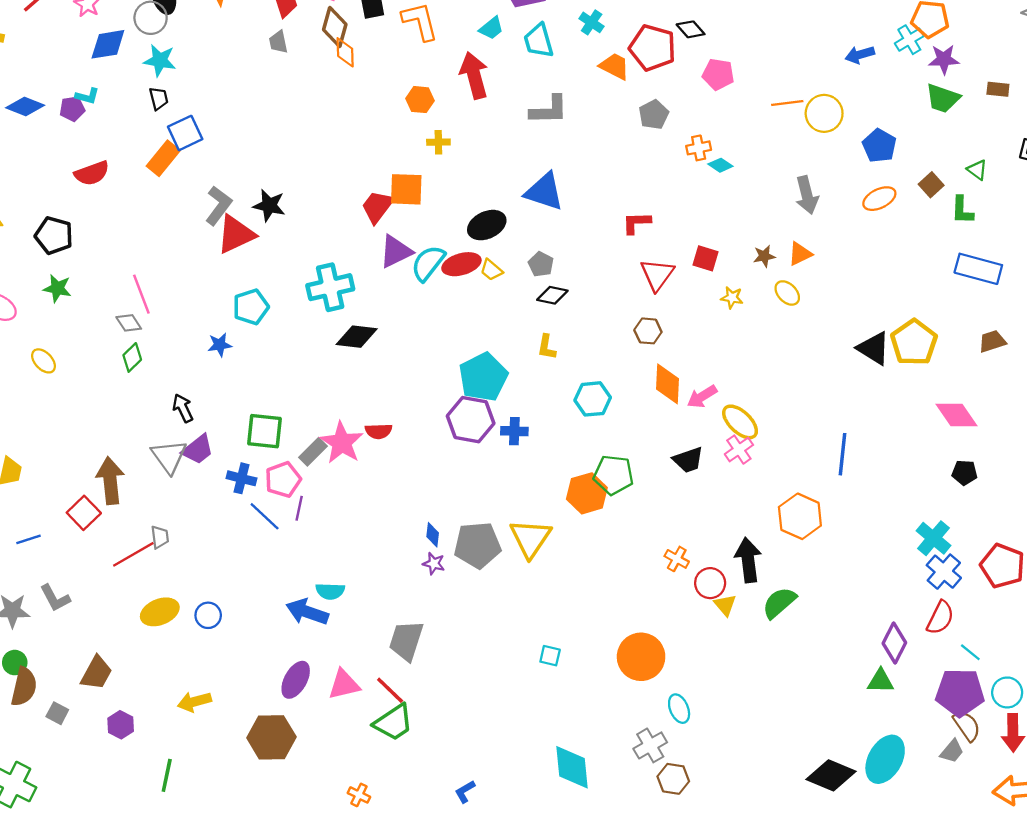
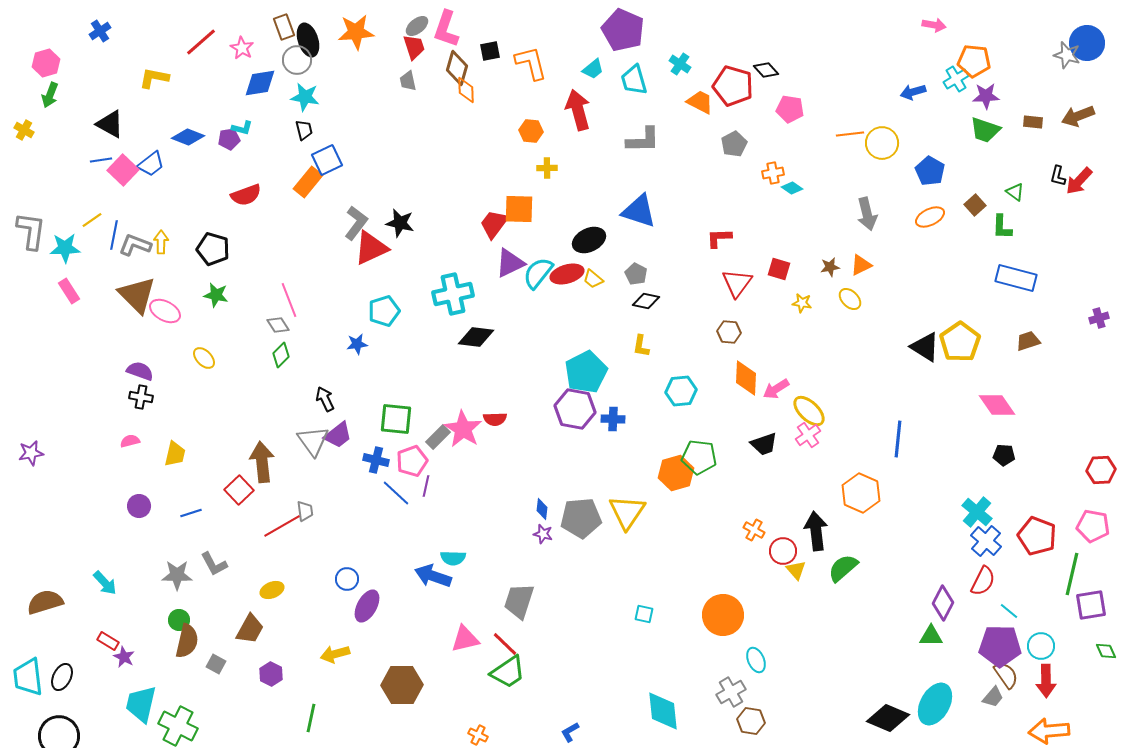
yellow ellipse: (160, 612) -> (272, 590), moved, size x0.7
purple ellipse: (296, 680) -> (367, 606), moved

